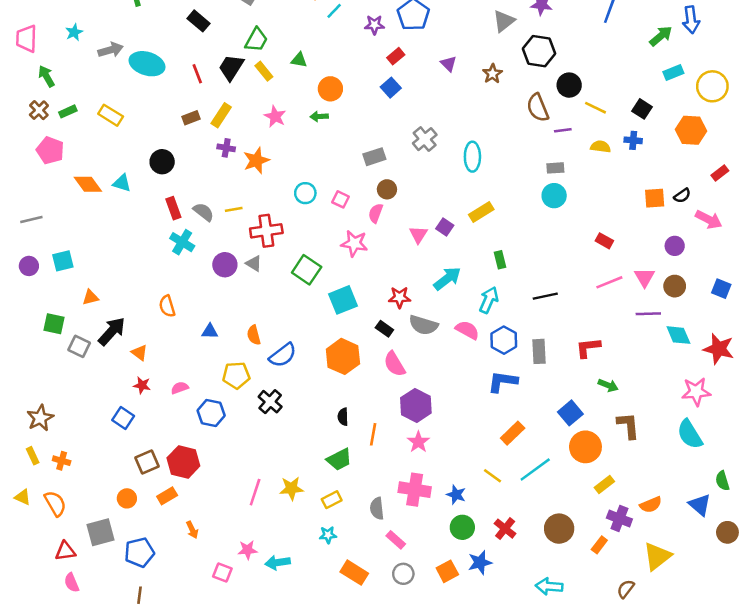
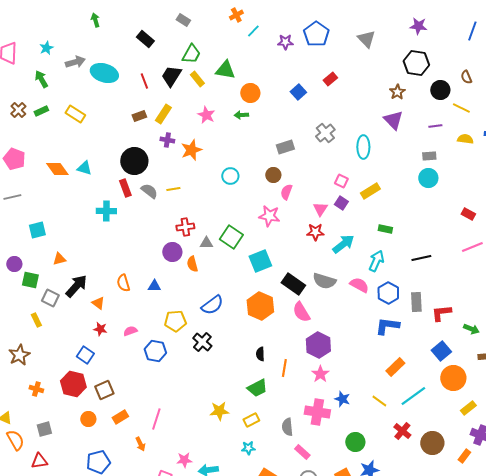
gray triangle: (504, 21) -> (366, 39), moved, turned -36
red rectangle: (396, 56) -> (330, 79), moved
green triangle: (299, 60) -> (225, 70), size x1.5
purple triangle: (449, 64) -> (393, 120), moved, size x1.5
brown star: (493, 74) -> (397, 92), moved
green arrow: (46, 76) -> (41, 79), moved
brown semicircle: (538, 108) -> (466, 77), moved, size x0.6
pink pentagon: (50, 150) -> (14, 159), moved
black circle: (162, 162) -> (134, 161), moved, size x1.4
brown circle: (387, 189) -> (273, 175), moved
pink square: (340, 199) -> (341, 181), moved
red cross: (266, 231) -> (185, 227), moved, size x0.7
cyan cross: (182, 242) -> (106, 211), moved, turned -30
green rectangle: (500, 260) -> (385, 229), turned -64
gray triangle: (254, 263) -> (206, 243), moved, turned -32
purple circle: (225, 265) -> (172, 252), moved
purple circle: (29, 266) -> (14, 264), moved
red star: (400, 297) -> (315, 232), moved
orange semicircle: (167, 306) -> (123, 283), moved
black rectangle: (384, 329) -> (293, 284), size x1.6
orange semicircle: (254, 335) -> (192, 264), moved
red L-shape: (588, 348) -> (441, 313), moved
yellow rectangle: (33, 456) -> (36, 320), moved
red hexagon: (183, 462) -> (73, 384), moved
pink line: (255, 492) -> (156, 419), moved
blue star: (456, 495) -> (342, 399), moved
orange semicircle: (55, 503) -> (15, 440), moved
red cross: (505, 529) -> (402, 431), moved
gray square: (101, 532) -> (44, 429), moved, size x0.7

